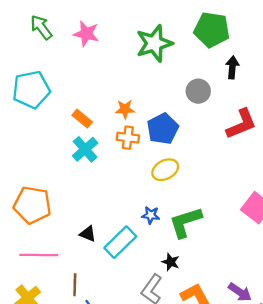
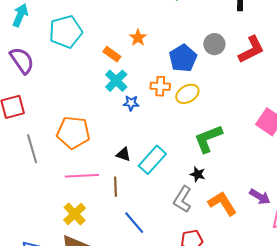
gray circle: (198, 91) -> (214, 44), moved
orange star: (125, 109) -> (138, 38), moved, turned -30
orange cross: (128, 138) -> (160, 86), moved
blue star: (151, 215) -> (131, 103), moved
brown line: (75, 285) -> (115, 187), moved

